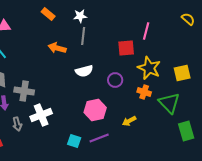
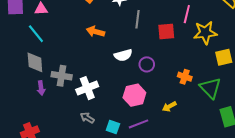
gray line: (83, 36) -> (138, 19), moved
yellow star: (149, 68) -> (205, 33), moved, turned -30
purple circle: (115, 80) -> (147, 64), moved
white cross: (41, 115) -> (87, 88), moved
gray arrow: (17, 124) -> (87, 118), moved, turned 136

